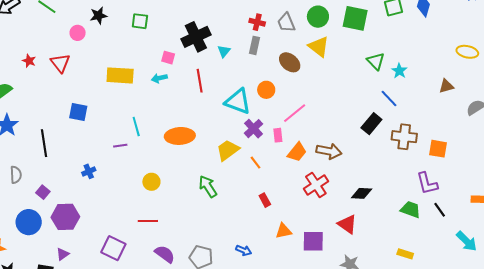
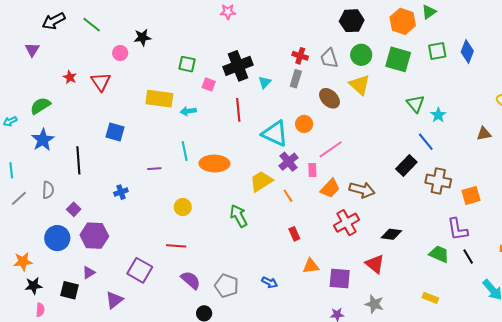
green square: (140, 21) -> (187, 64), moved
cyan arrow: (159, 78) -> (188, 111), moved
cyan line: (136, 127) -> (185, 151), moved
orange square: (438, 149) -> (471, 196), turned -30

